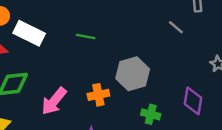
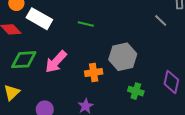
pink arrow: (54, 101) -> (56, 62), moved

